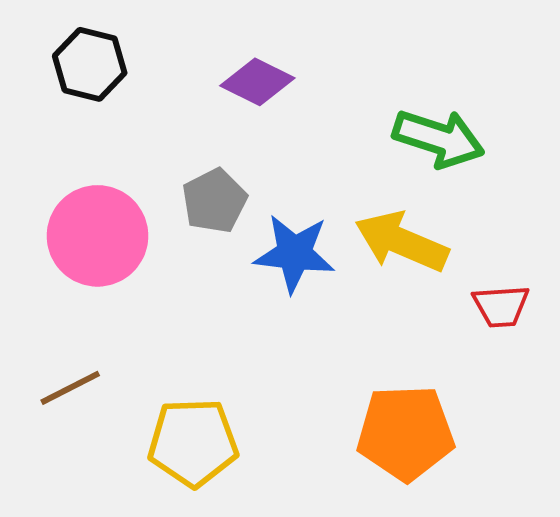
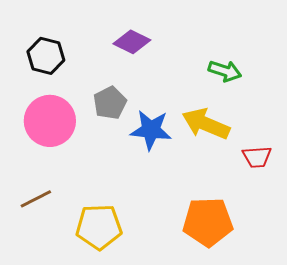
black hexagon: (90, 64) -> (46, 56), moved
green arrow: (439, 138) -> (225, 71), size x0.7

